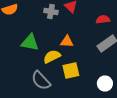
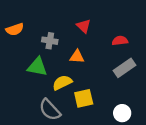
gray cross: (51, 12) -> (50, 41), moved
orange triangle: (67, 42) -> (77, 57), moved

